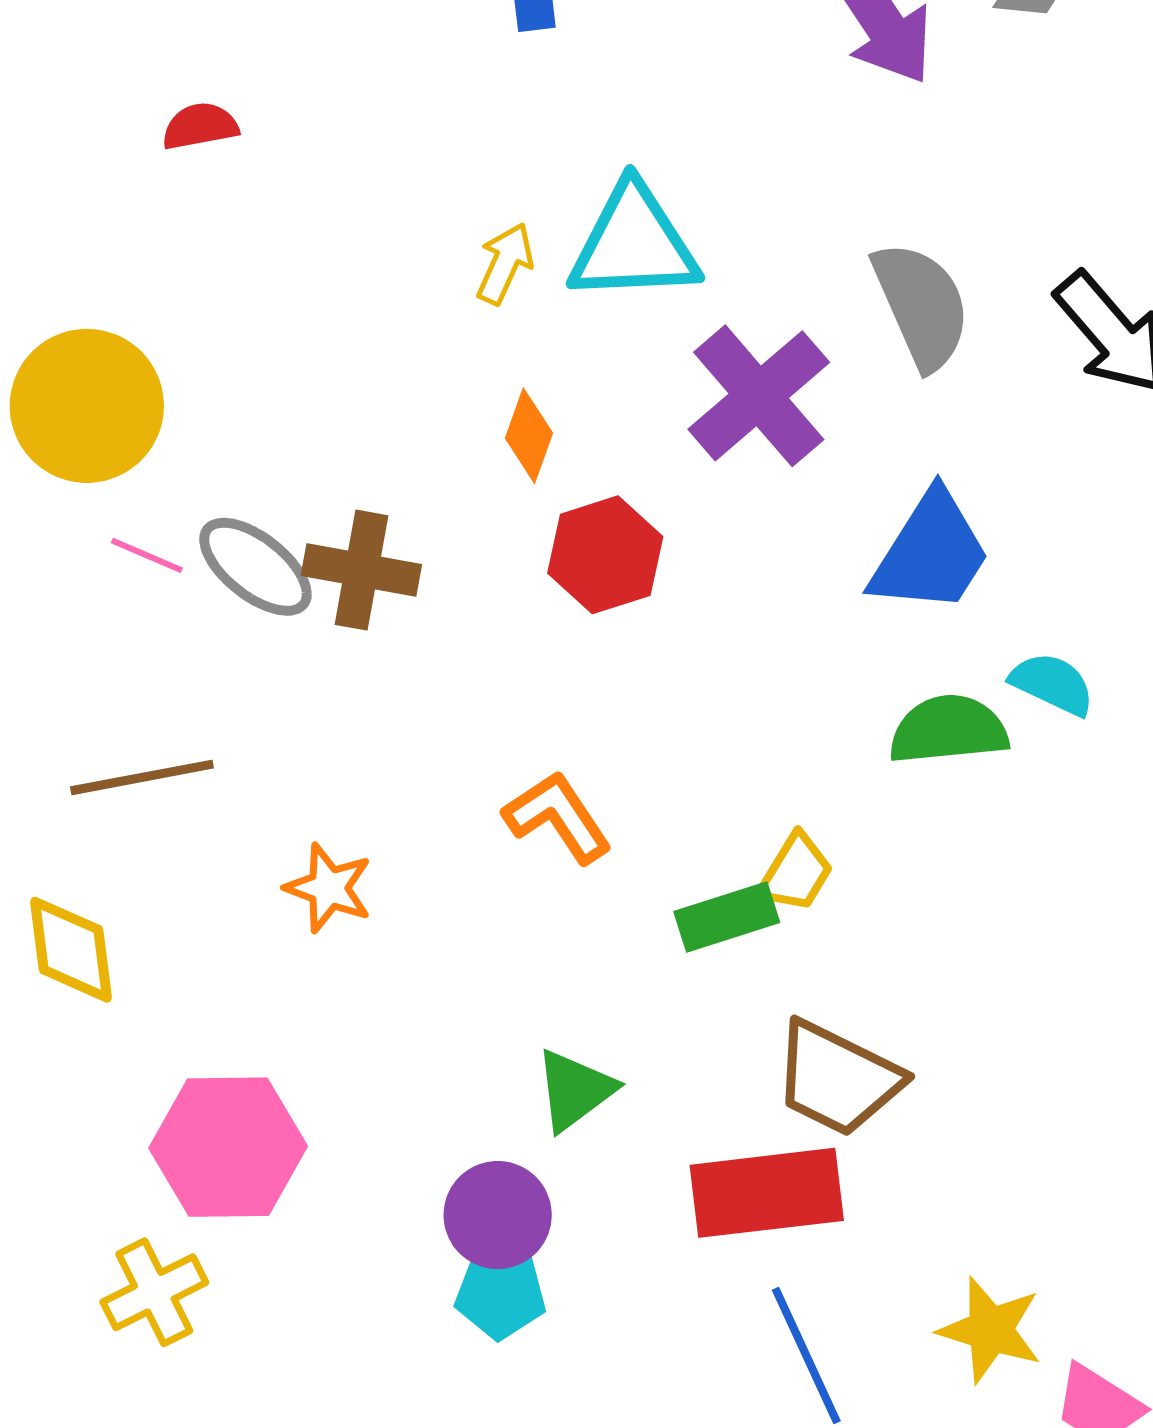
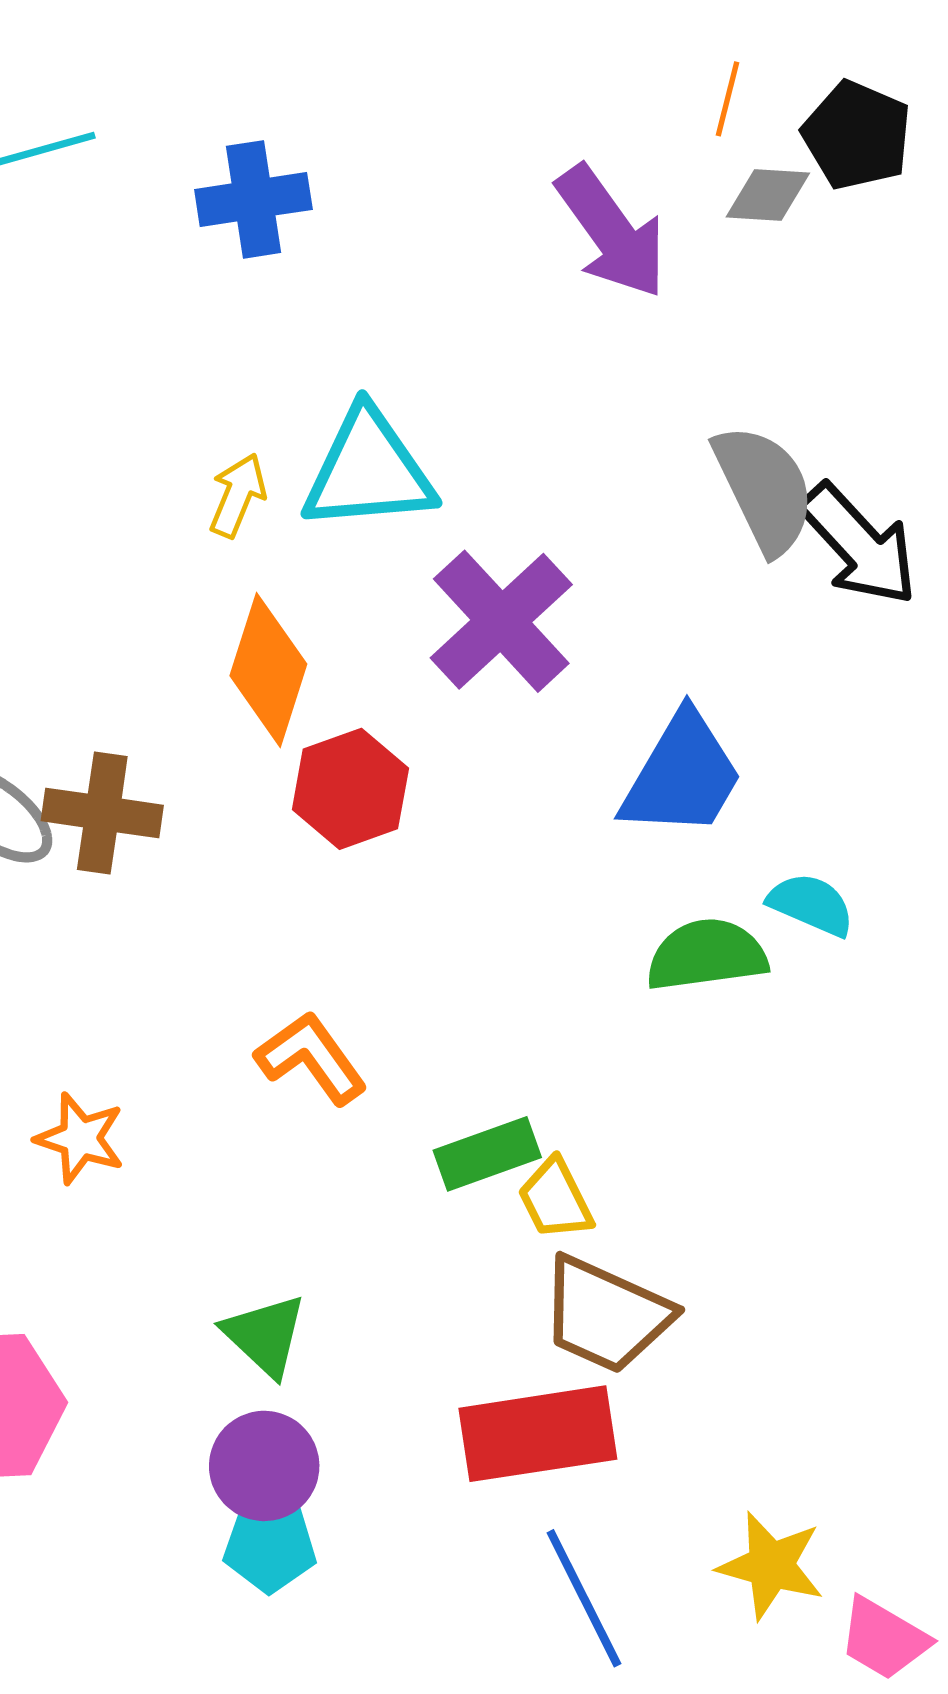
gray semicircle: (921, 305) -> (764, 489), moved
orange diamond: (529, 436) -> (268, 670), size x1.6
yellow trapezoid: (796, 873) -> (555, 1199), moved, turned 124
green triangle: (575, 1090) -> (265, 1335), moved, turned -38

